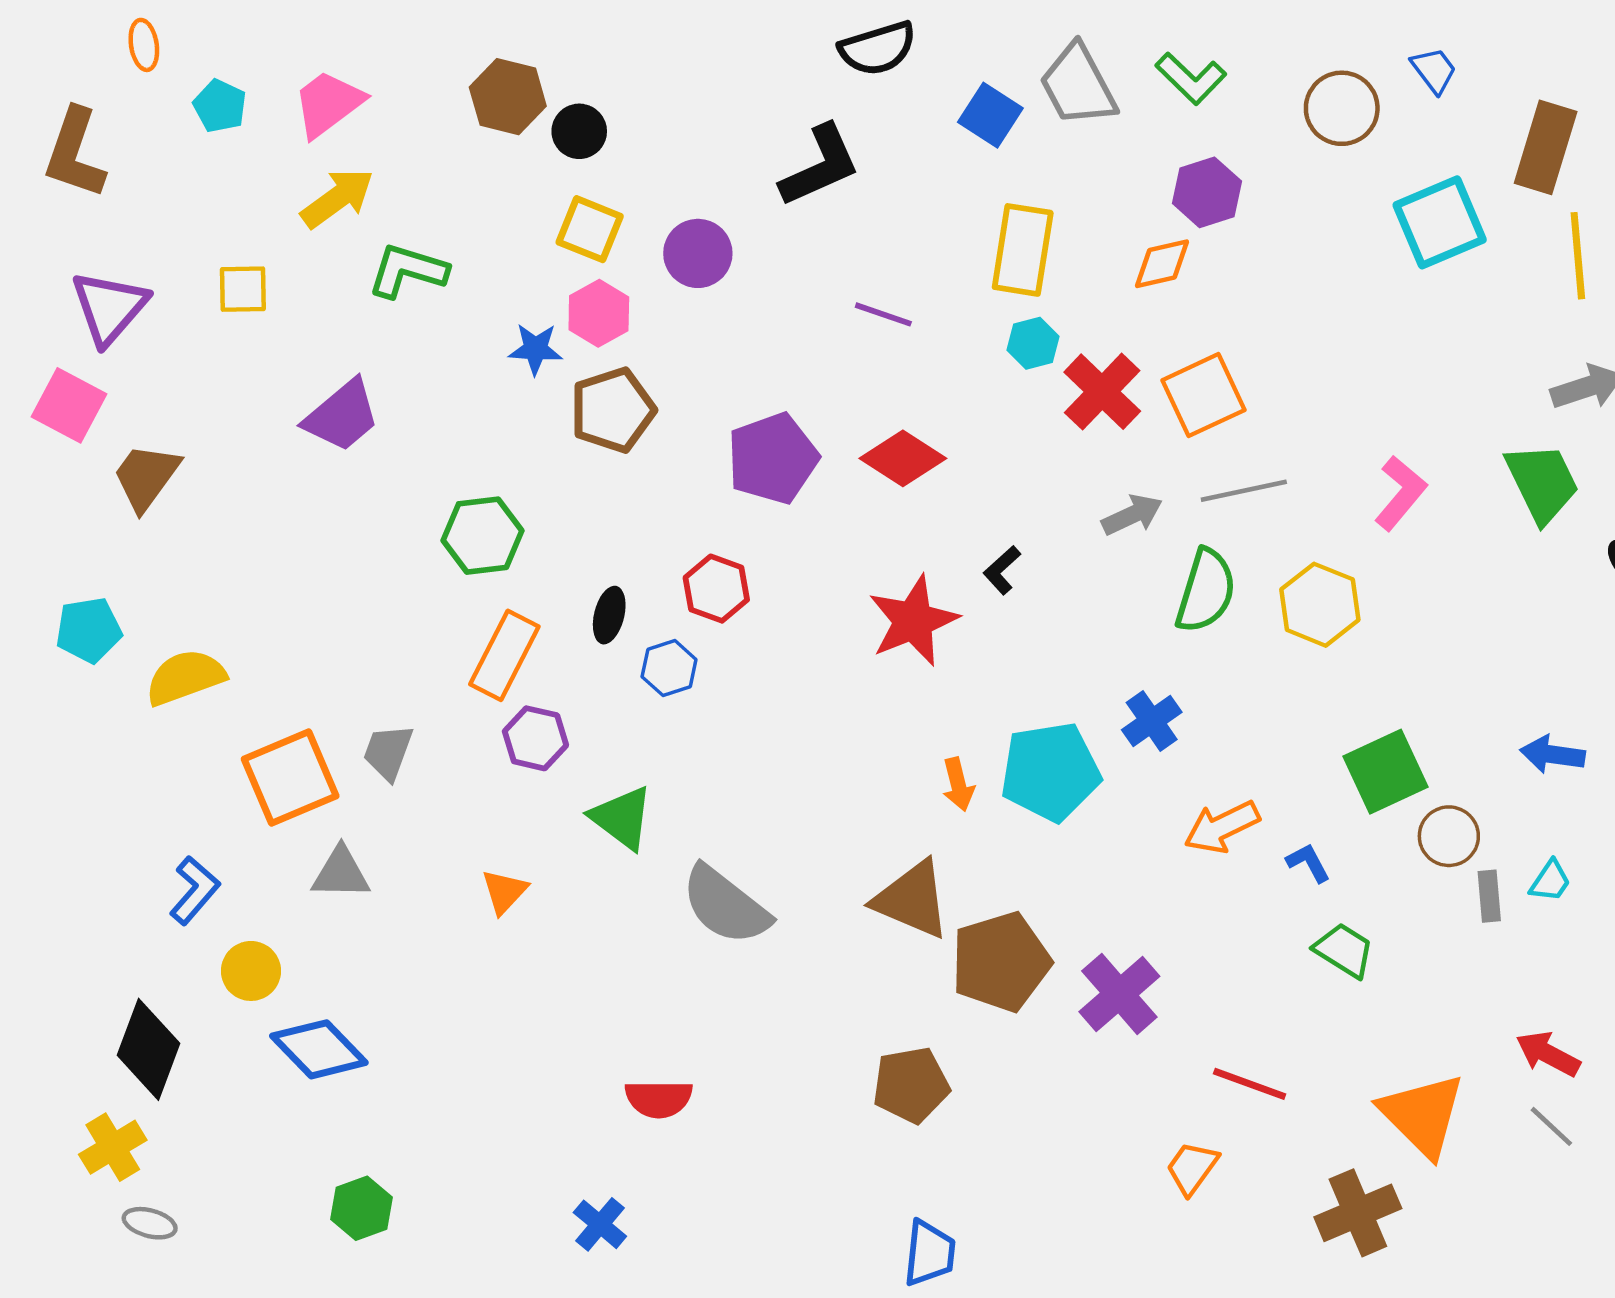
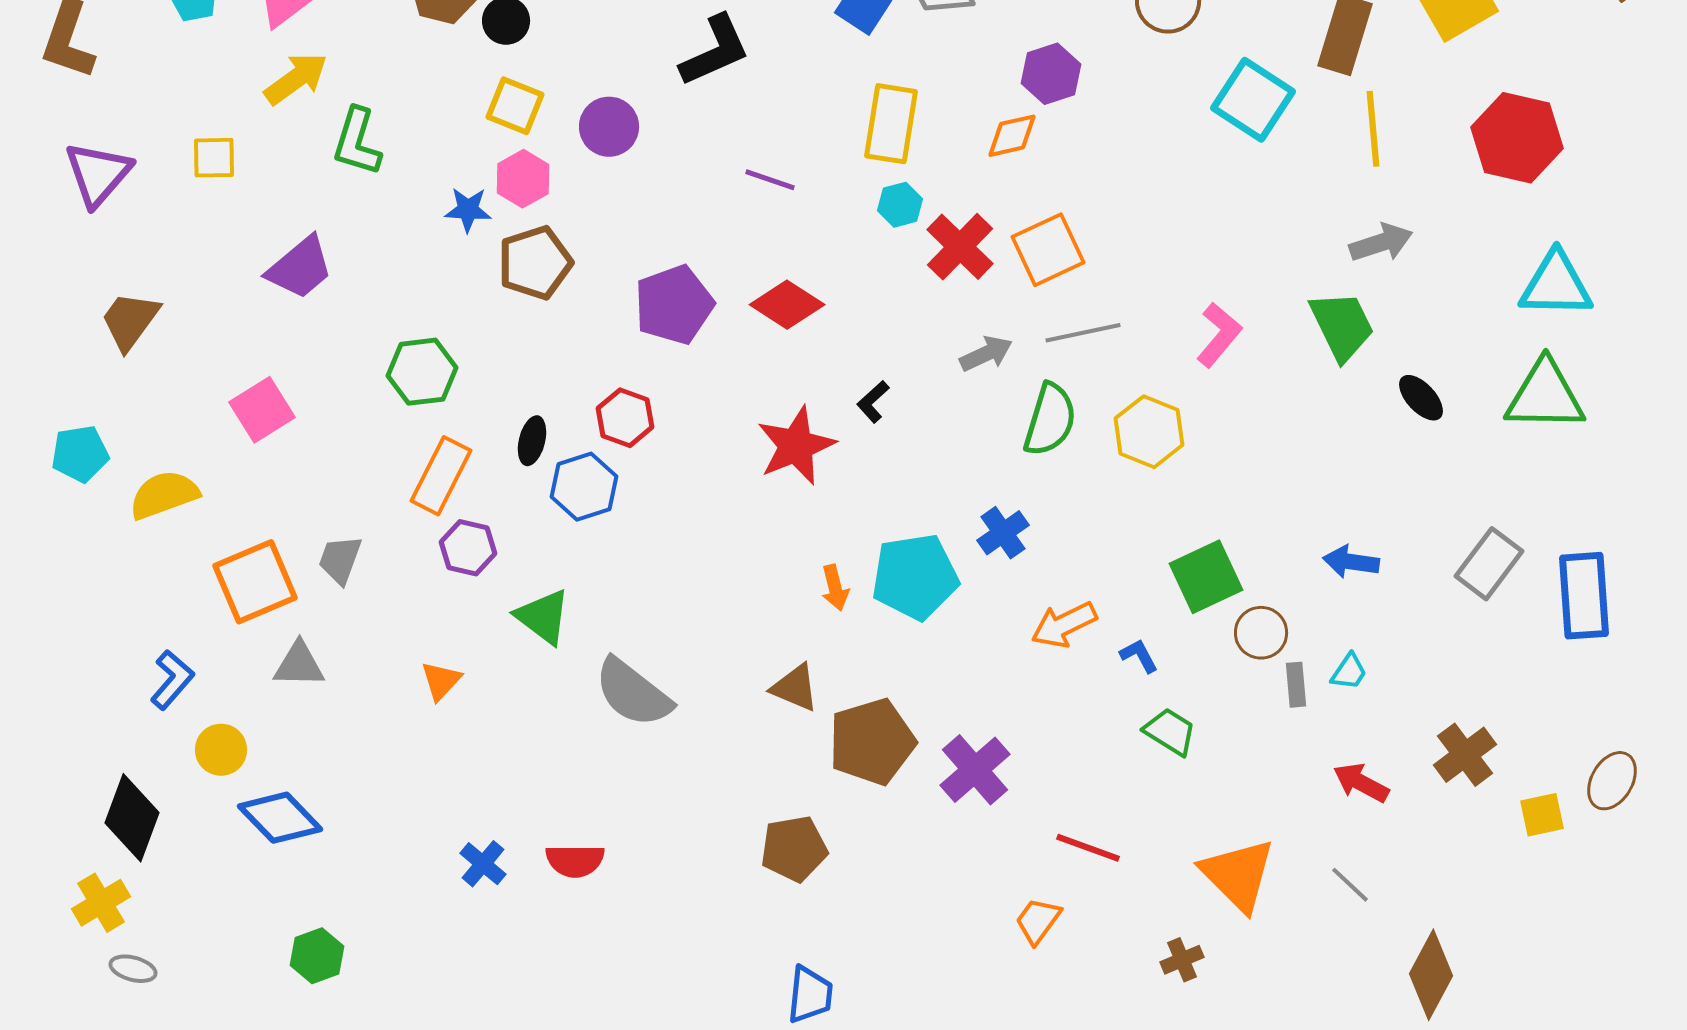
cyan square: (1440, 222) -> (1253, 100), turned -34
green L-shape: (408, 271) -> (357, 142), turned -90
pink square: (69, 405) -> (262, 410), moved, turned 30
blue hexagon: (669, 668) -> (584, 487), size x1.4
brown triangle: (912, 900) -> (795, 688), size x0.7
red arrow: (1548, 1054) -> (1361, 783), moved
brown cross: (1358, 1213) -> (1182, 960), size x0.6
blue cross: (600, 1224) -> (483, 864), moved

